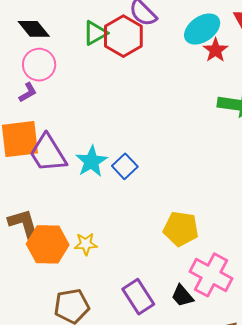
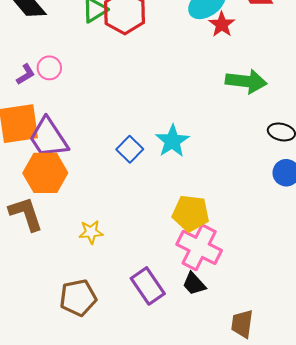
pink circle: (39, 65) -> (49, 68), moved, size x0.7
cyan star: (91, 161) -> (172, 141), moved
orange hexagon: (48, 244) -> (45, 173), moved
pink cross: (211, 275) -> (199, 247), moved

